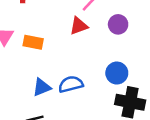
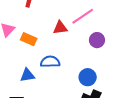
red triangle: (79, 26) -> (60, 28), moved
blue semicircle: (71, 84) -> (50, 62), moved

